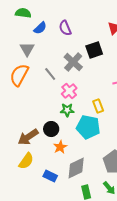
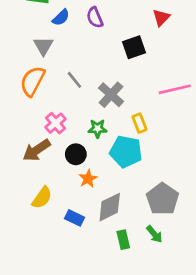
gray cross: (73, 62) -> (111, 95), moved
pink cross: (69, 91) -> (56, 123), moved
brown arrow: (28, 137) -> (37, 150), moved

